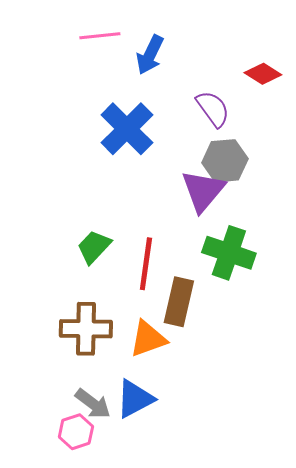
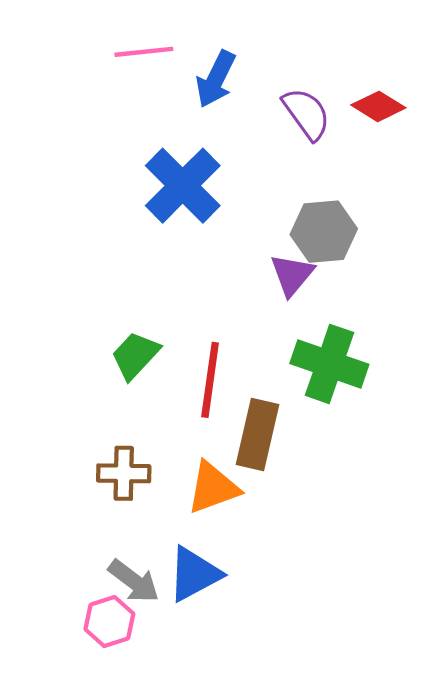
purple semicircle: (213, 109) -> (306, 114), moved
purple triangle: (203, 191) -> (292, 275), size x0.7
brown cross: (86, 329) -> (124, 473), size x0.7

